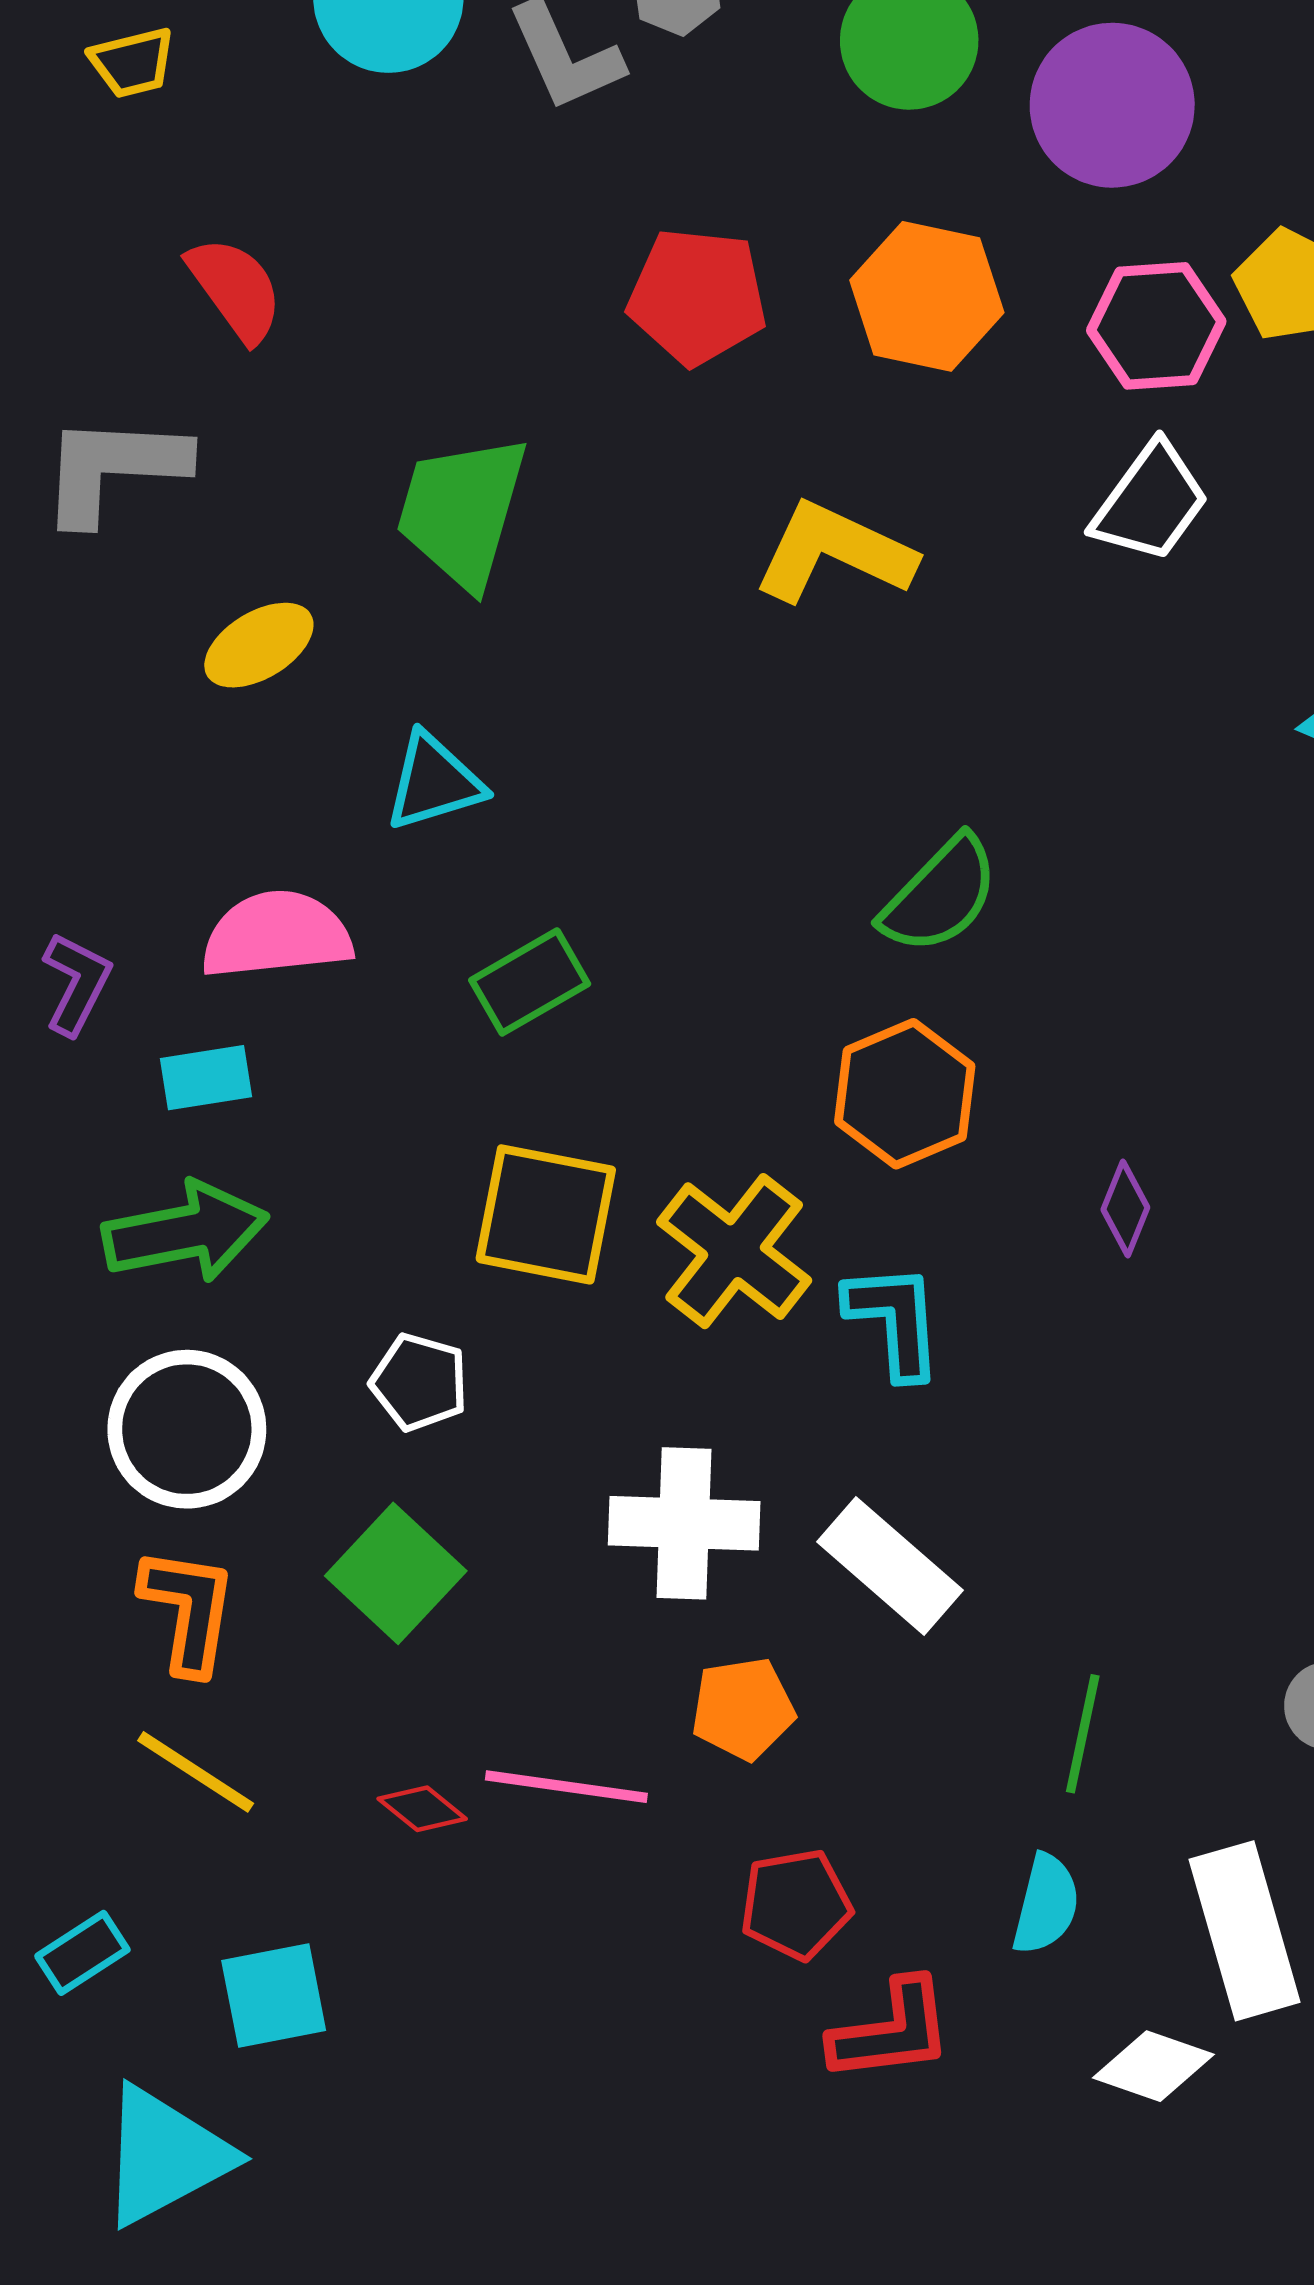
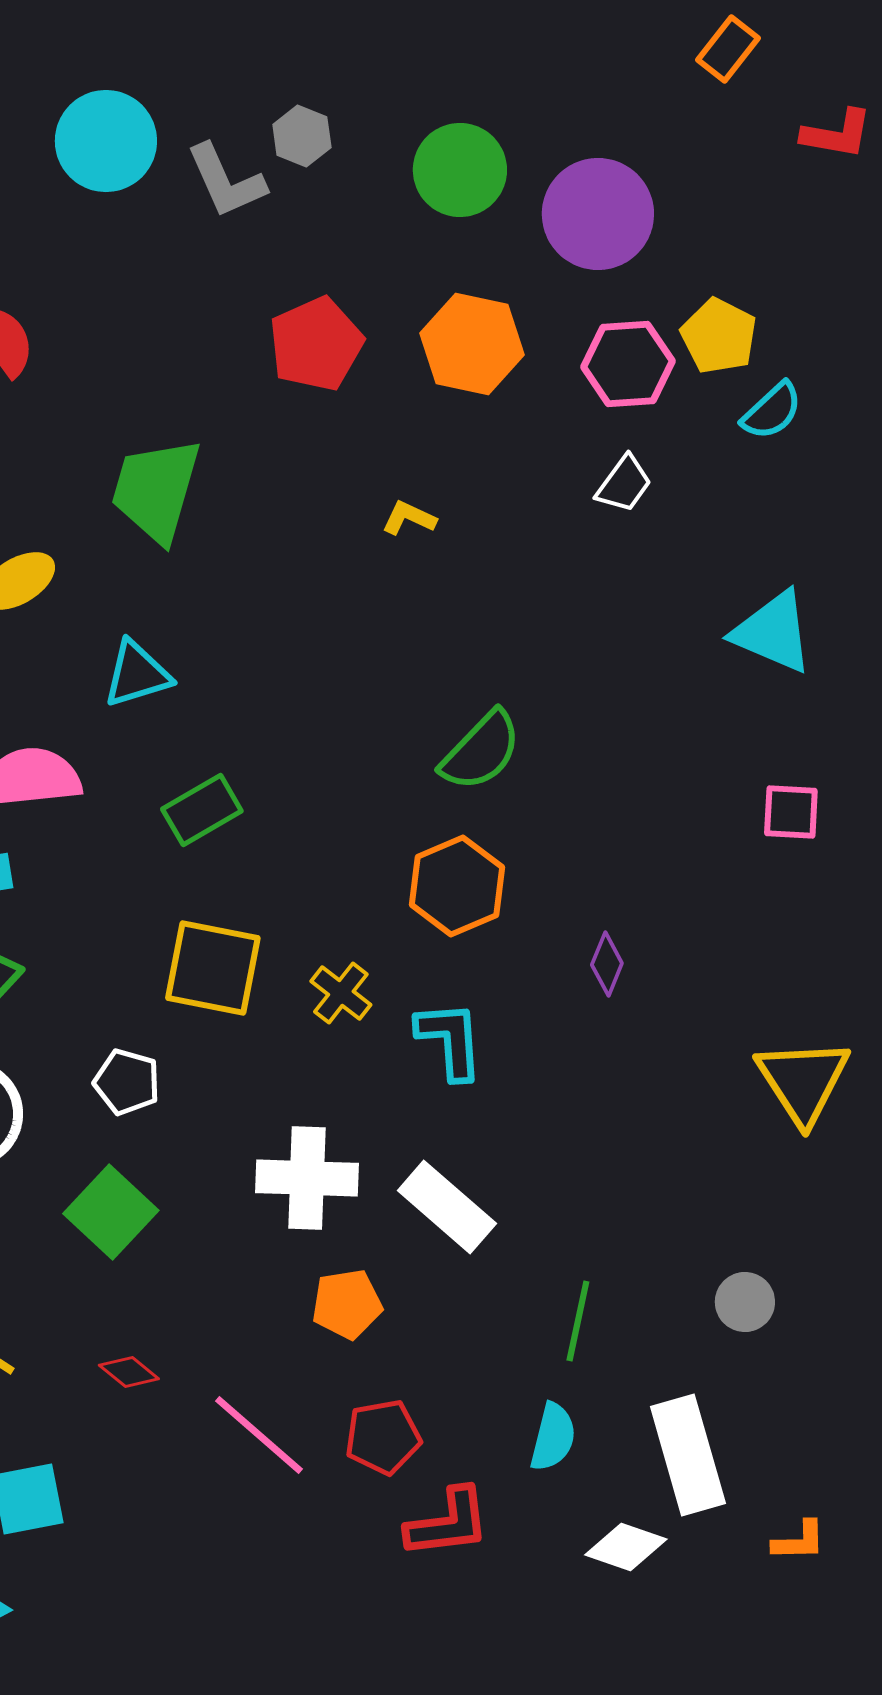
red pentagon: (697, 296) -> (316, 344), turned -30
white trapezoid: (1150, 502) -> (624, 484), size x0.7
yellow L-shape: (834, 552) -> (409, 518), size x0.5
yellow cross: (734, 1251) -> (341, 993), size x0.6
pink line: (566, 1787) -> (259, 1435), moved, turned 33

